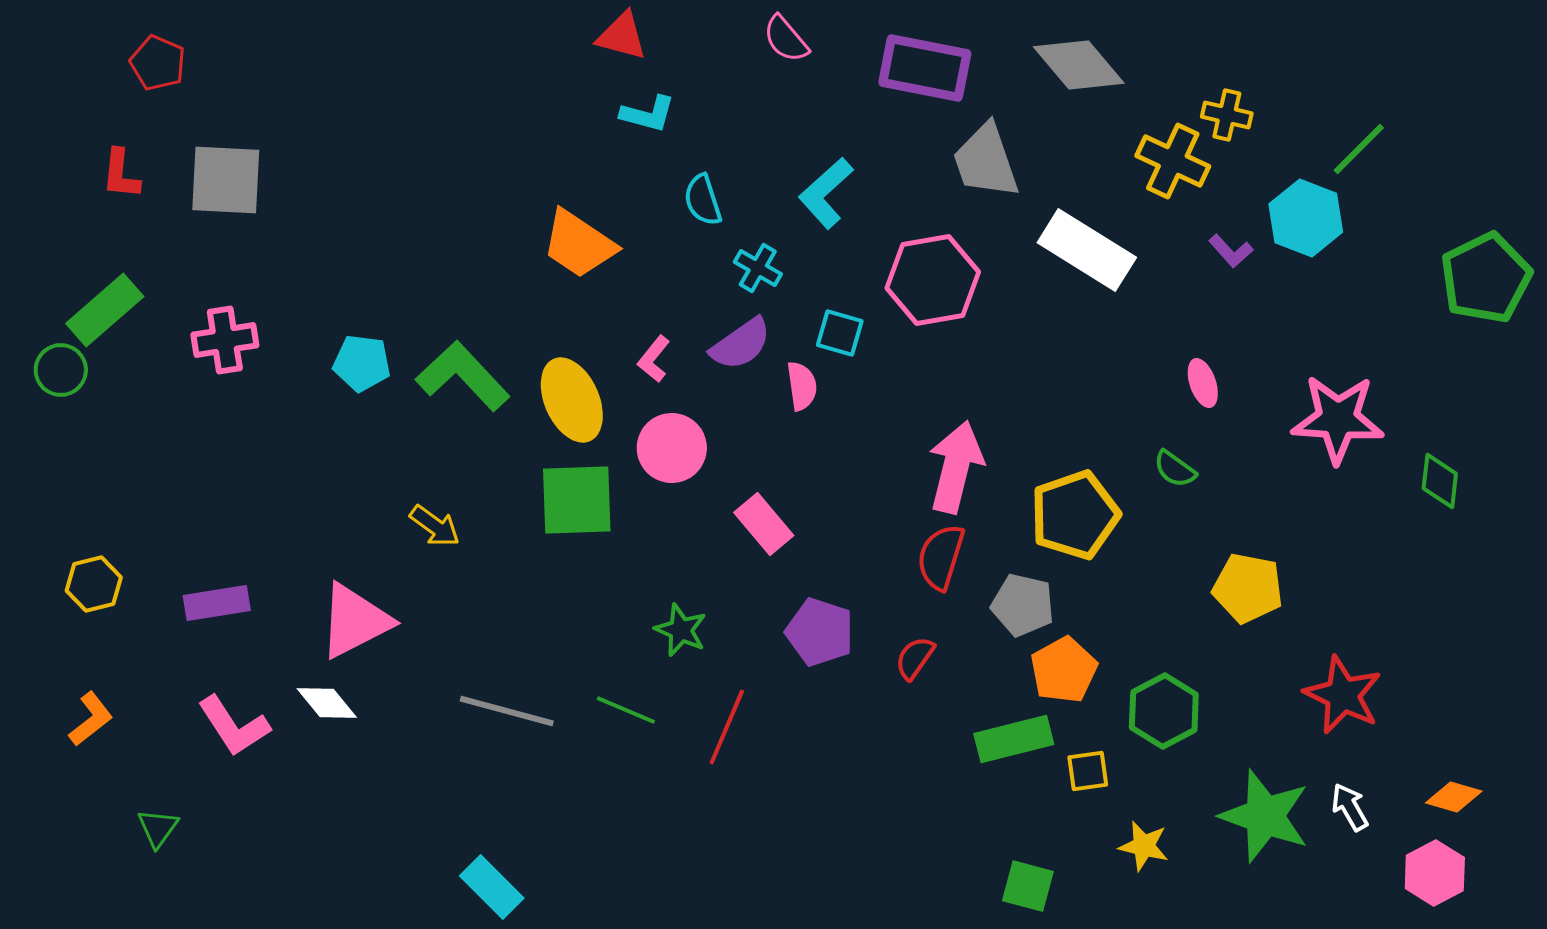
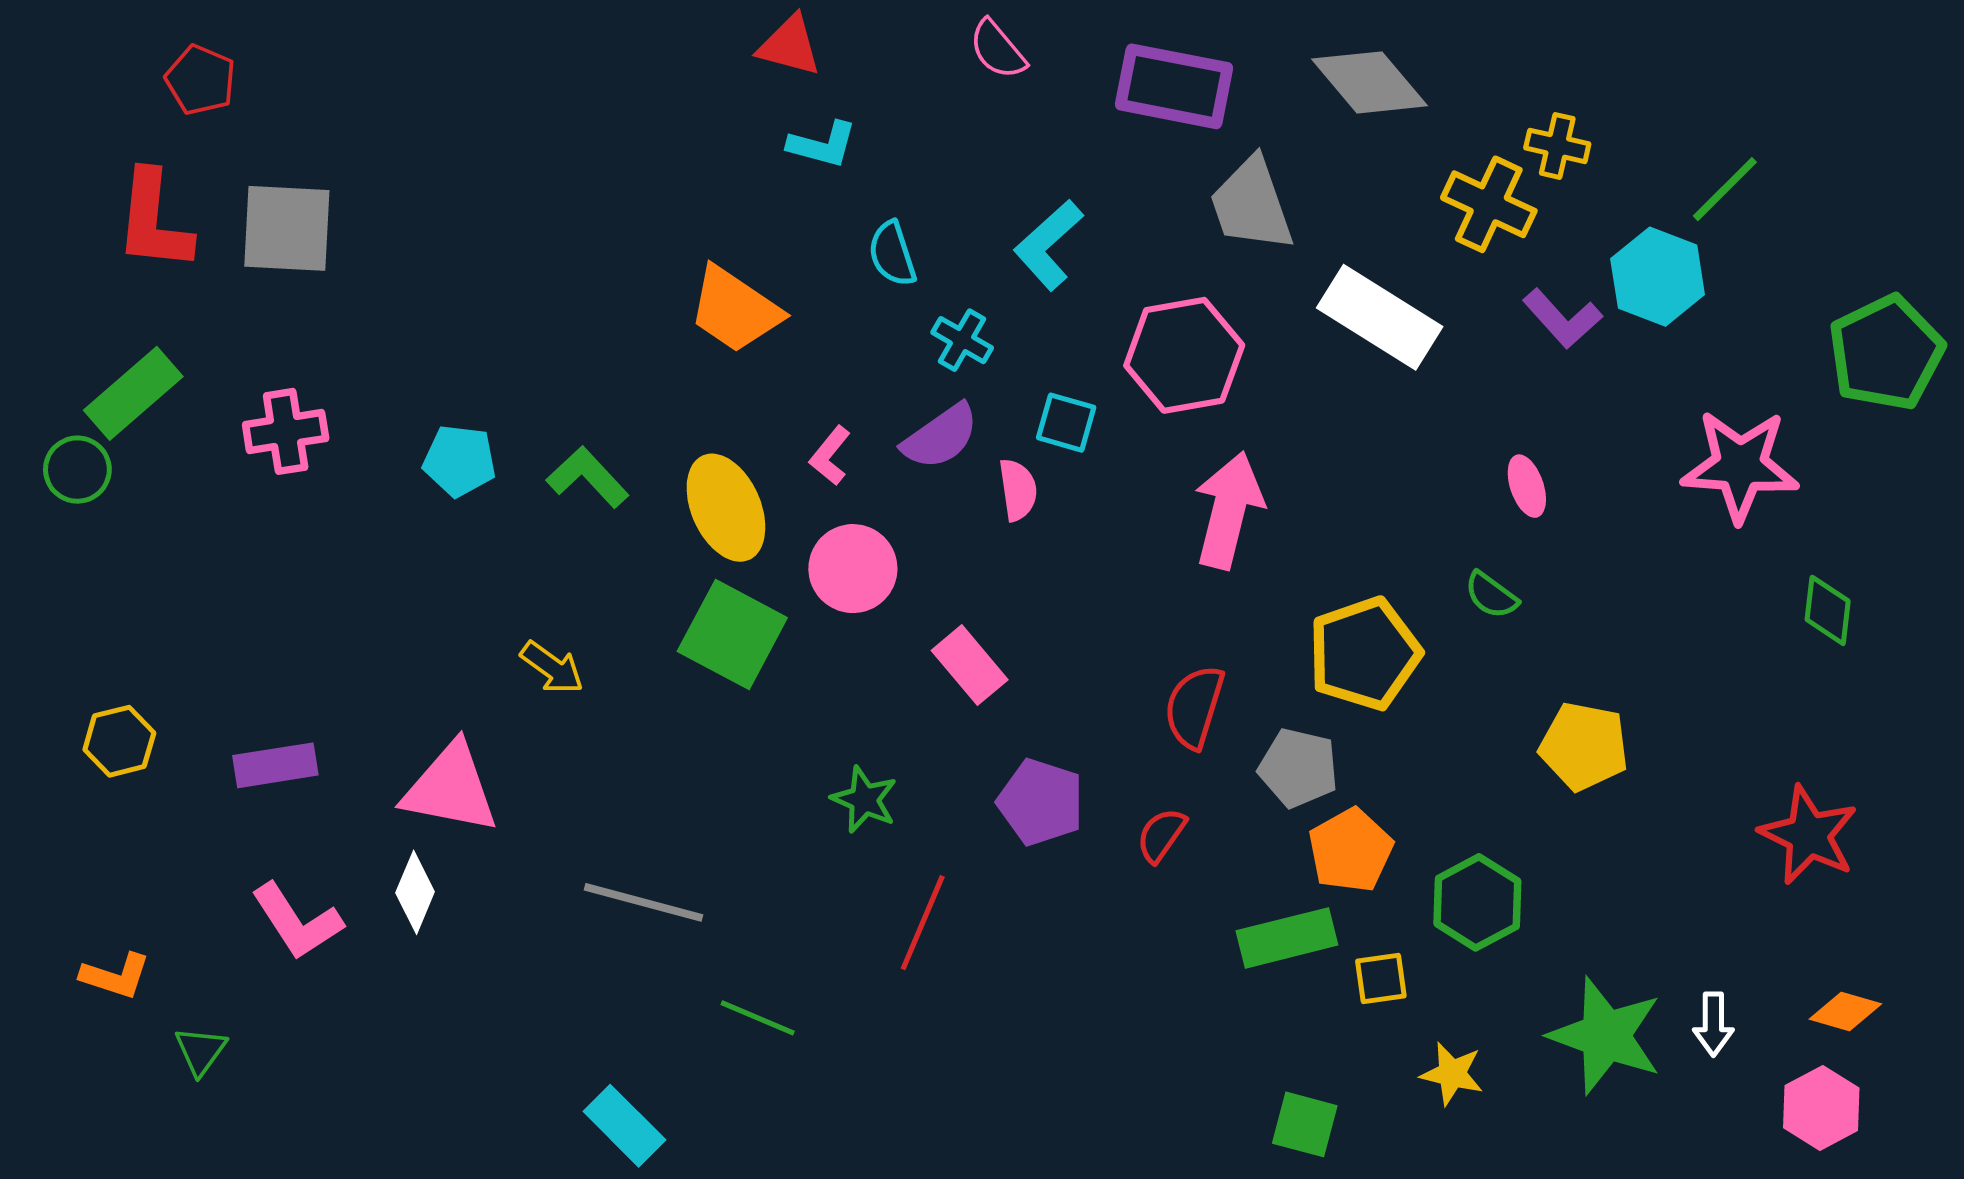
red L-shape: (121, 174) -> (154, 221), size x1.6
purple L-shape: (1231, 251) -> (1562, 319), size x1.4
green L-shape: (463, 376) -> (588, 477), size x0.7
pink star: (1338, 419) -> (1740, 466), moved
pink arrow: (956, 467) -> (1229, 510), moved
green square: (577, 500) -> (732, 635), turned 30
pink triangle: (355, 621) -> (451, 788), turned 38
red star: (1343, 695) -> (1809, 835), moved
white diamond: (327, 703) -> (415, 892), turned 62
green line: (626, 710) -> (758, 1018), moved
orange L-shape: (91, 719) -> (115, 976), moved, turned 56
white arrow: (1350, 807) -> (1713, 1024), turned -150

